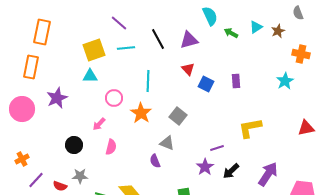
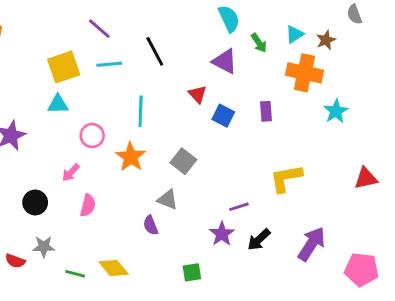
green arrow: (231, 33) -> (259, 43), turned -152
purple triangle: (189, 40) -> (225, 61), moved, turned 42
orange cross: (301, 54) -> (305, 73), moved, size x1.4

